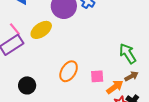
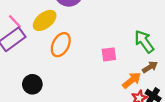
orange ellipse: (69, 71) -> (61, 45), moved
pink square: (97, 76) -> (109, 54), moved

